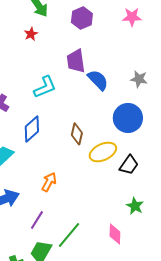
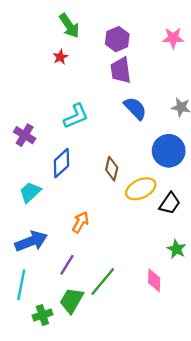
purple trapezoid: (76, 61) -> (121, 70), moved

